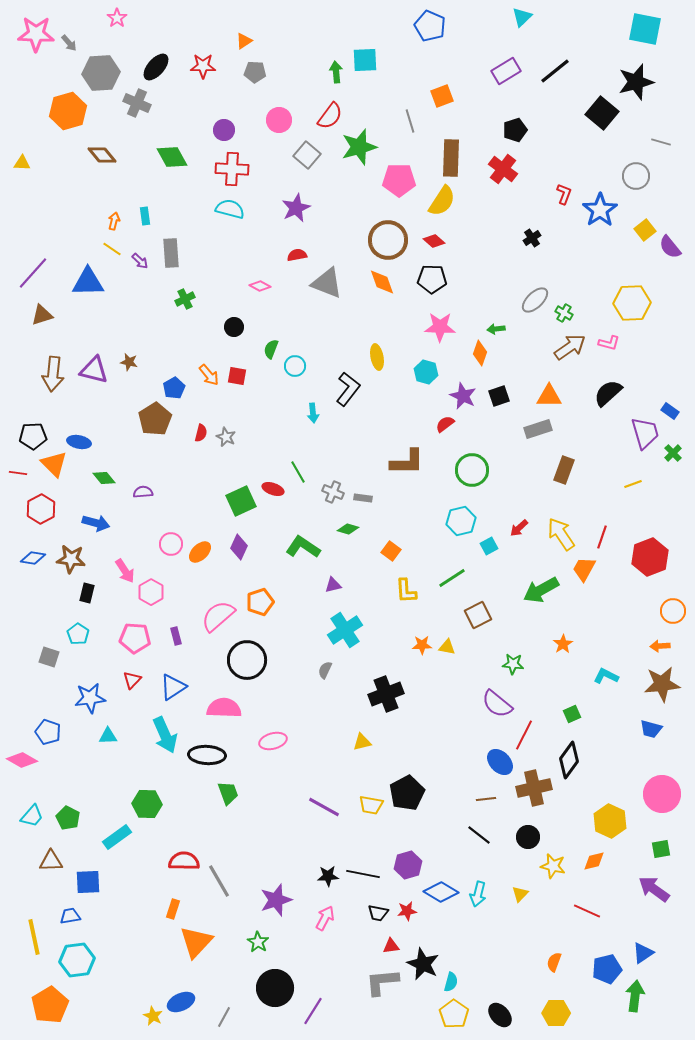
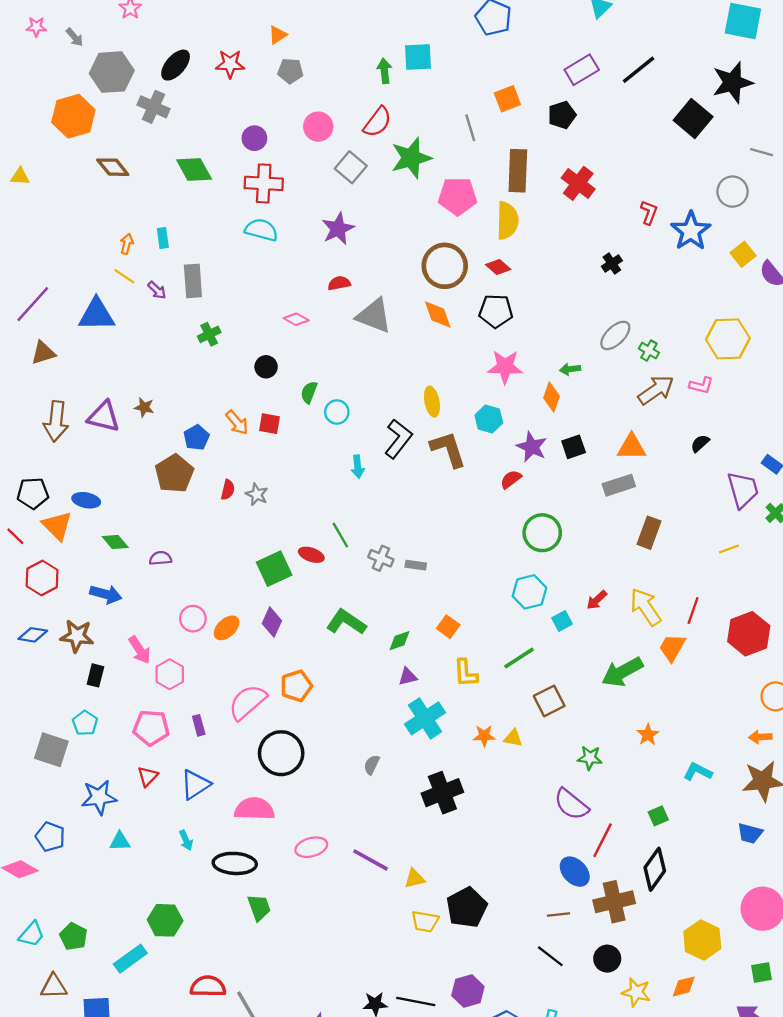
pink star: (36, 34) -> (36, 27), size x0.5
black pentagon: (515, 130) -> (562, 115), moved
yellow semicircle: (442, 201) -> (507, 221), turned -32
black semicircle: (608, 393) -> (700, 443), size x0.6
brown L-shape: (407, 462) -> (448, 449), moved, turned -108
red line: (18, 473) -> (15, 536), turned 36
green diamond: (348, 529) -> (399, 641), moved, turned -35
purple triangle: (333, 585) -> (408, 677), moved
cyan cross: (345, 630) -> (425, 718), moved
gray square: (49, 657) -> (51, 750), size x1.4
cyan arrow: (165, 735) -> (186, 840), size x0.5
yellow triangle: (362, 742) -> (415, 879), moved
purple line: (324, 807) -> (370, 860), moved

